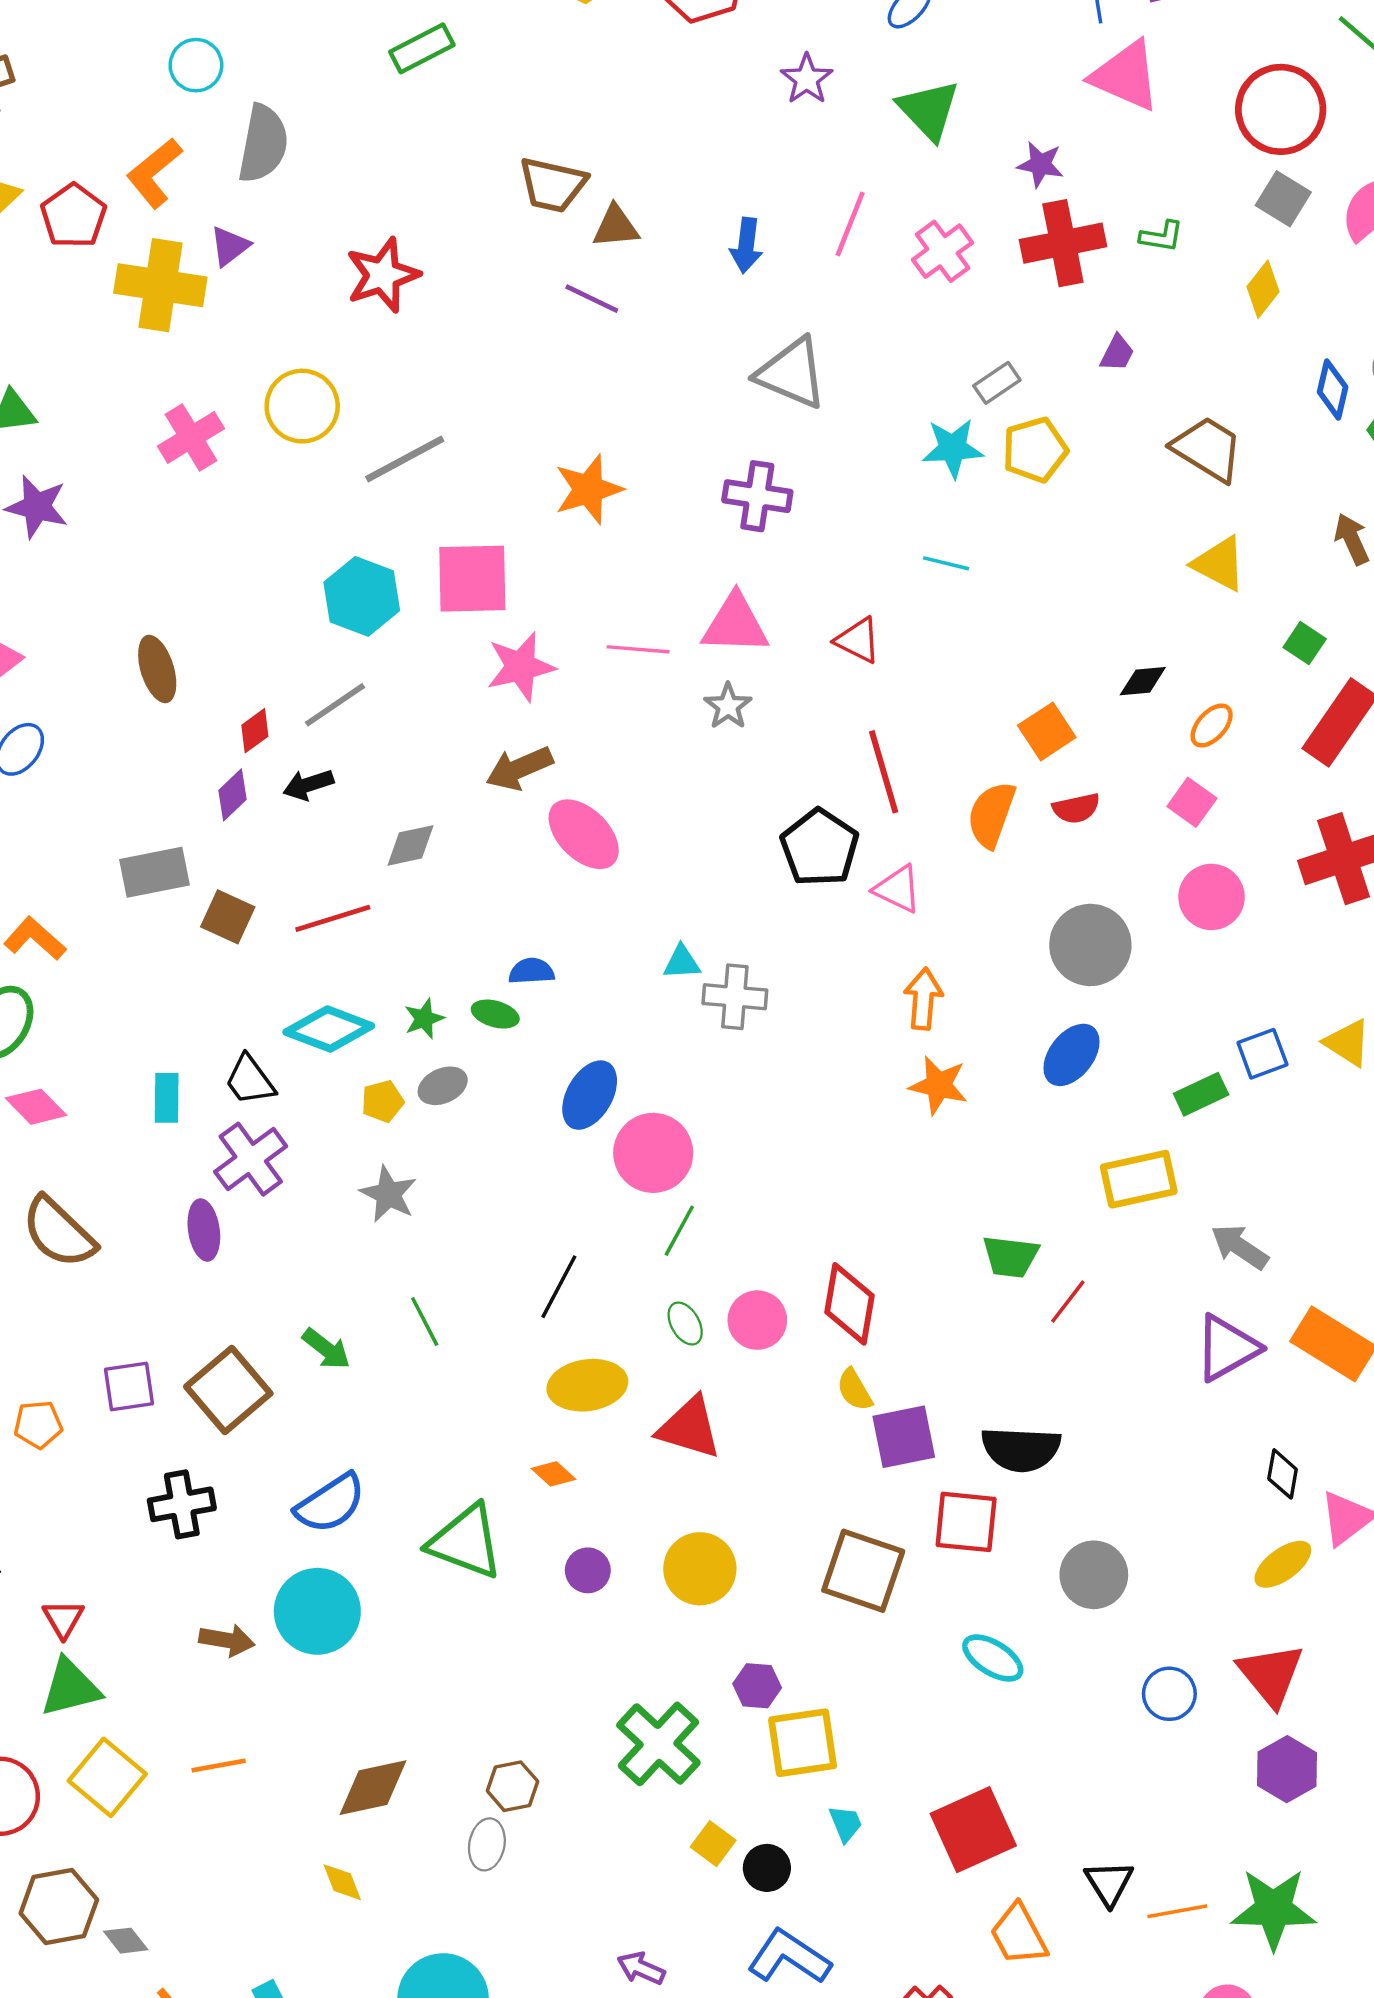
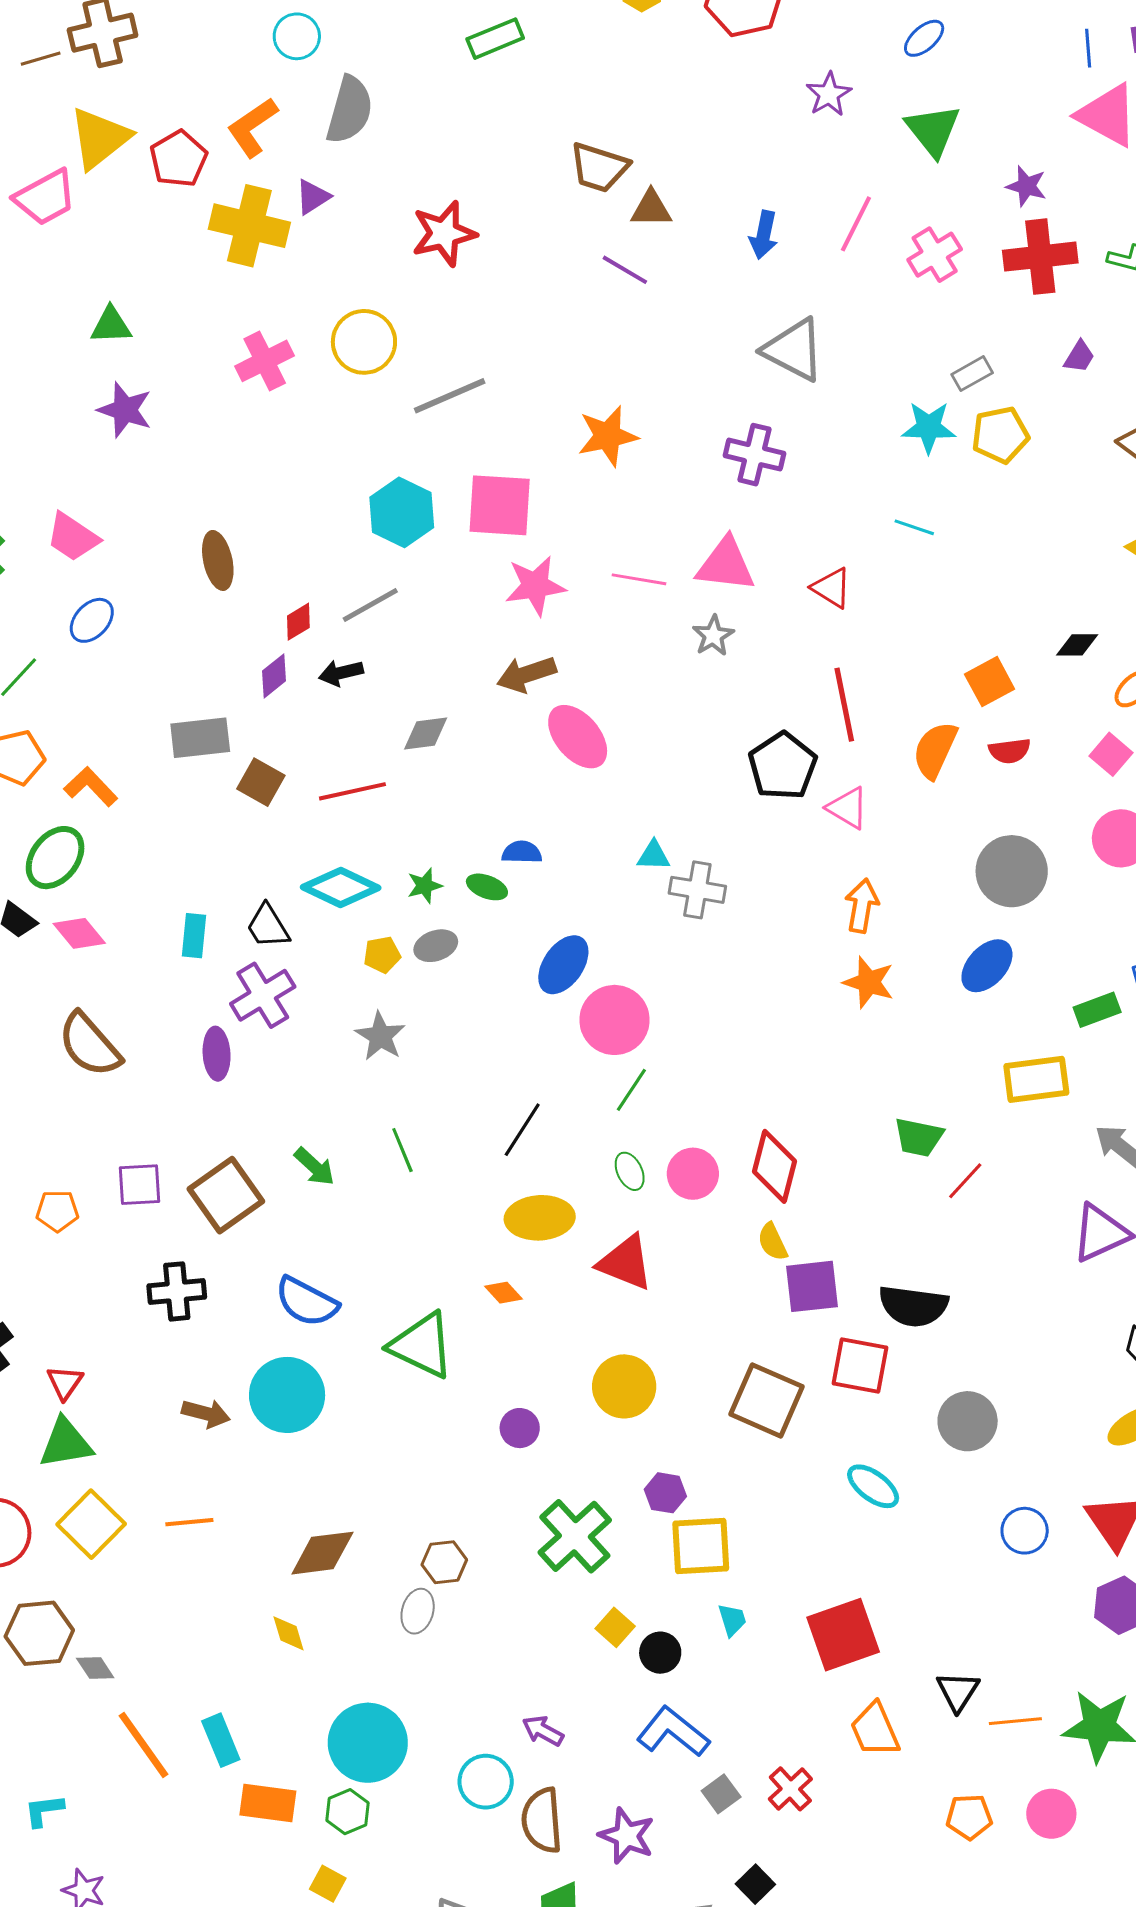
blue semicircle: (330, 1503) -> (307, 1302), turned 56
purple circle: (588, 1570) -> (520, 1428), moved

